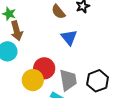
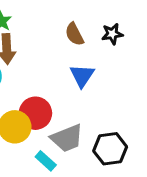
gray trapezoid: (68, 80) -> (67, 138), turned 65

